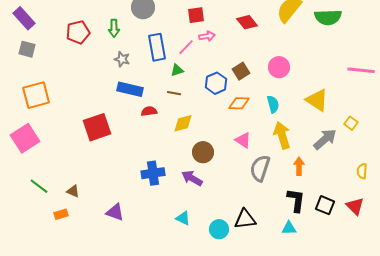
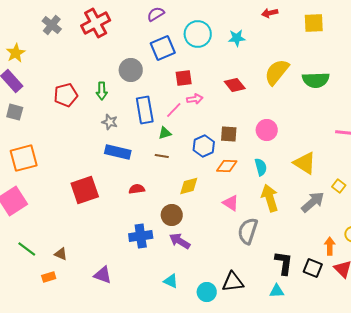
brown square: (241, 71) -> (229, 134), turned 36
red semicircle: (149, 111) -> (137, 189), moved
yellow diamond: (183, 123) -> (189, 186), moved
brown circle: (203, 152) -> (172, 215), moved
orange arrow: (299, 166) -> (330, 246), moved

